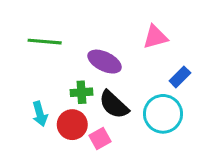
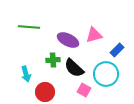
pink triangle: (155, 37) -> (94, 35), moved
red circle: (72, 125) -> (45, 92), moved
pink square: (100, 138) -> (84, 90), moved, turned -32

